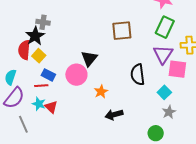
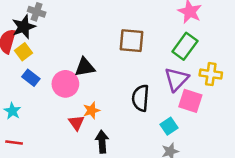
black triangle: (89, 59) -> (85, 67), turned 30
red line: (41, 86) -> (14, 143), moved
red triangle: (51, 107) -> (76, 123), moved
black arrow: (114, 115) -> (102, 142), turned 90

